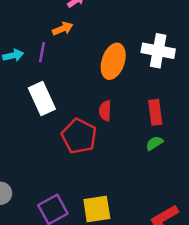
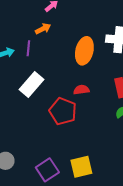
white rectangle: (42, 99) -> (32, 84), turned 70
red semicircle: (105, 111) -> (81, 90), turned 84

